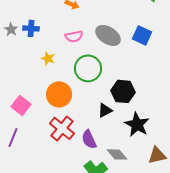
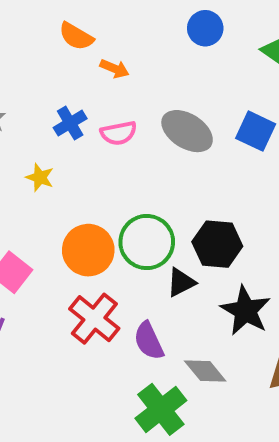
blue cross: (31, 28) -> (70, 123), moved, turned -35
yellow star: (48, 58) -> (40, 177), moved
green circle: (88, 68) -> (147, 242), moved

